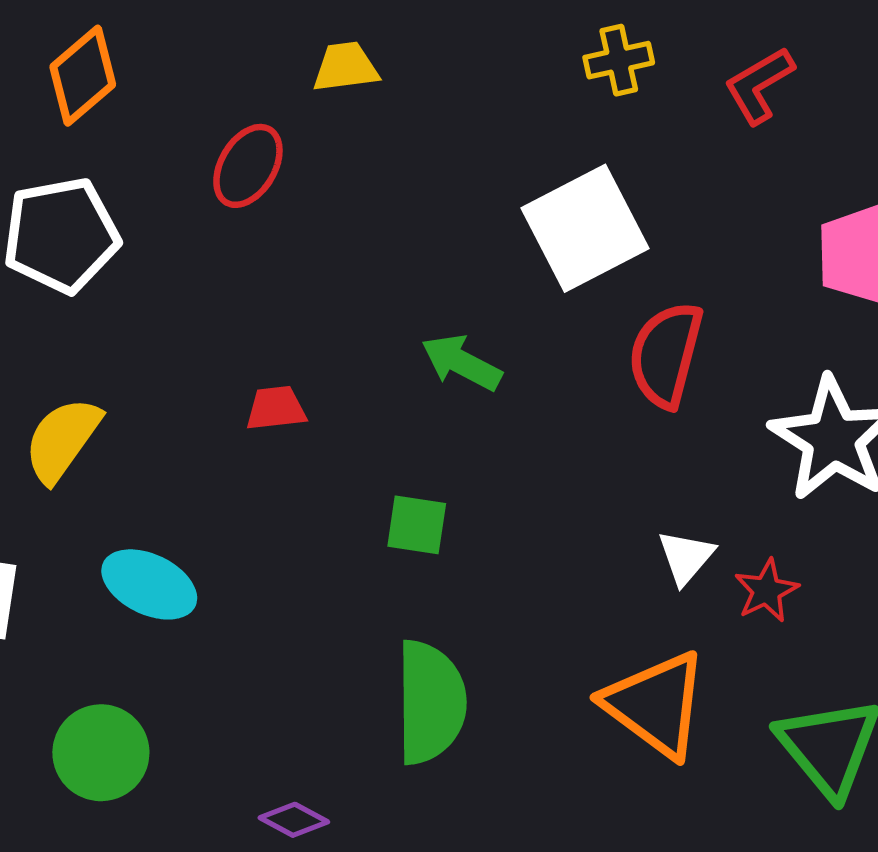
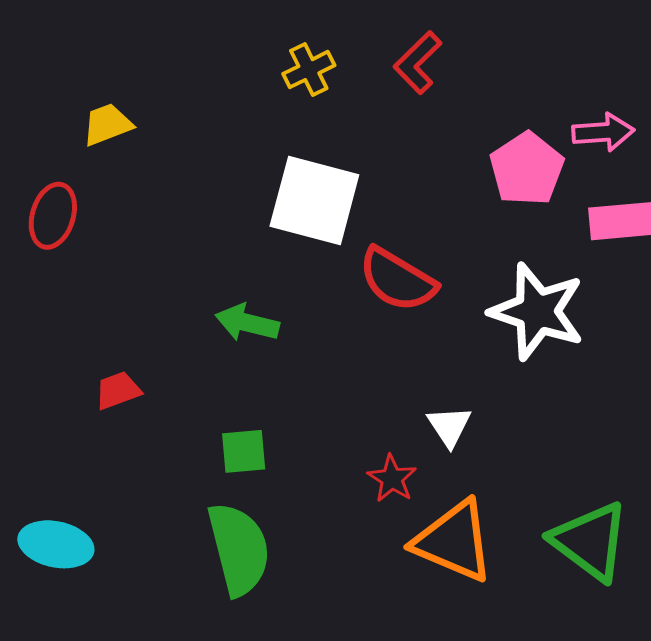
white square: (585, 228) -> (314, 201), turned -34
red semicircle: (666, 355) -> (397, 280), turned -60
red star: (766, 591) -> (392, 479), moved
green semicircle: (431, 702) -> (239, 549), moved

